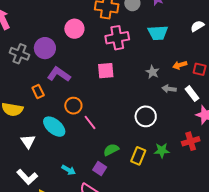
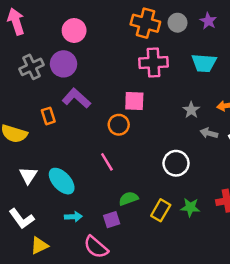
pink circle: (74, 29) -> (74, 30), moved
gray cross: (19, 54) -> (32, 67), turned 36
orange circle: (73, 106) -> (119, 125), moved
cyan ellipse: (54, 127) -> (62, 181), moved
purple square: (100, 169) -> (112, 220), turned 32
cyan arrow: (69, 170) -> (73, 217), turned -40

